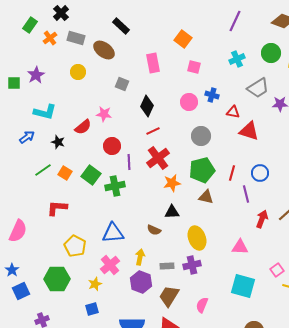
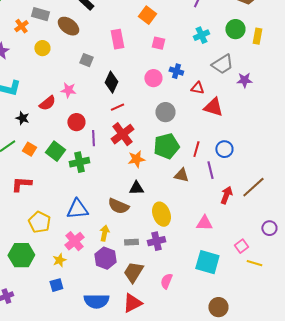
orange cross: (50, 38) -> (21, 26), moved
brown triangle: (206, 197) -> (181, 175), moved
brown semicircle: (154, 230) -> (118, 206), size x1.5

